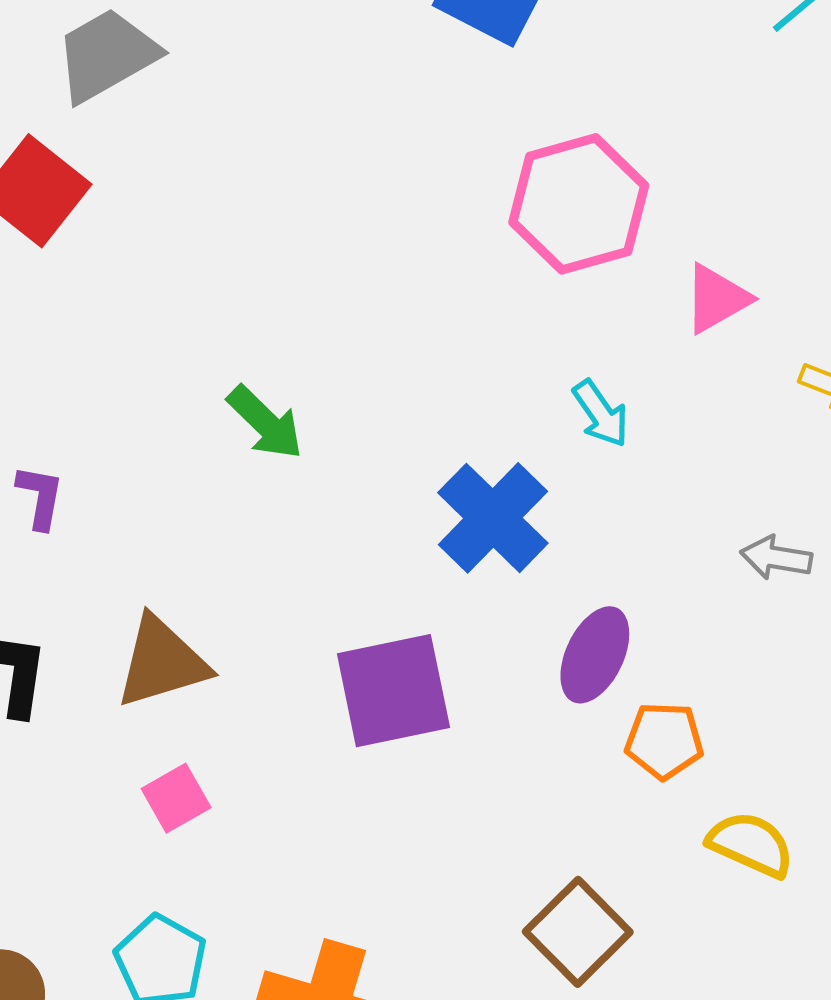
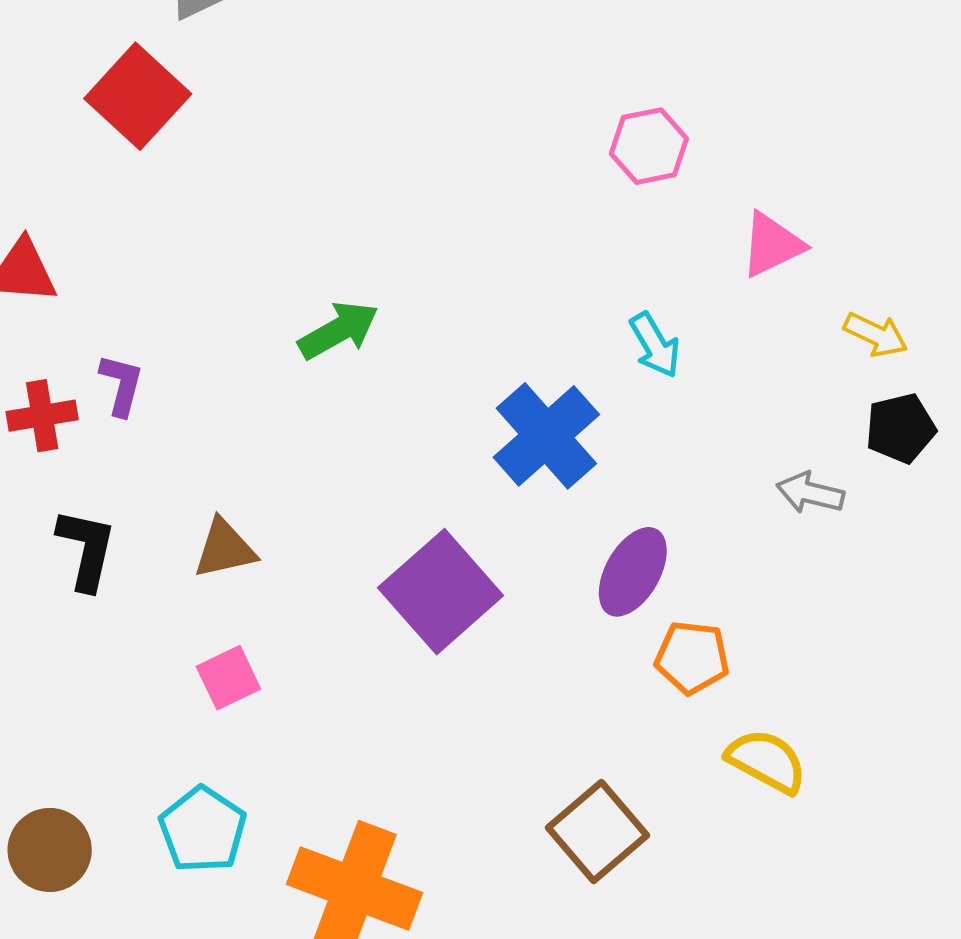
pink hexagon: (579, 204) -> (649, 146), size x0.6
green arrow: (265, 423) -> (338, 330), turned -78
brown triangle: (162, 662) -> (225, 549), size x0.7
purple square: (393, 691) -> (441, 592), turned -34

